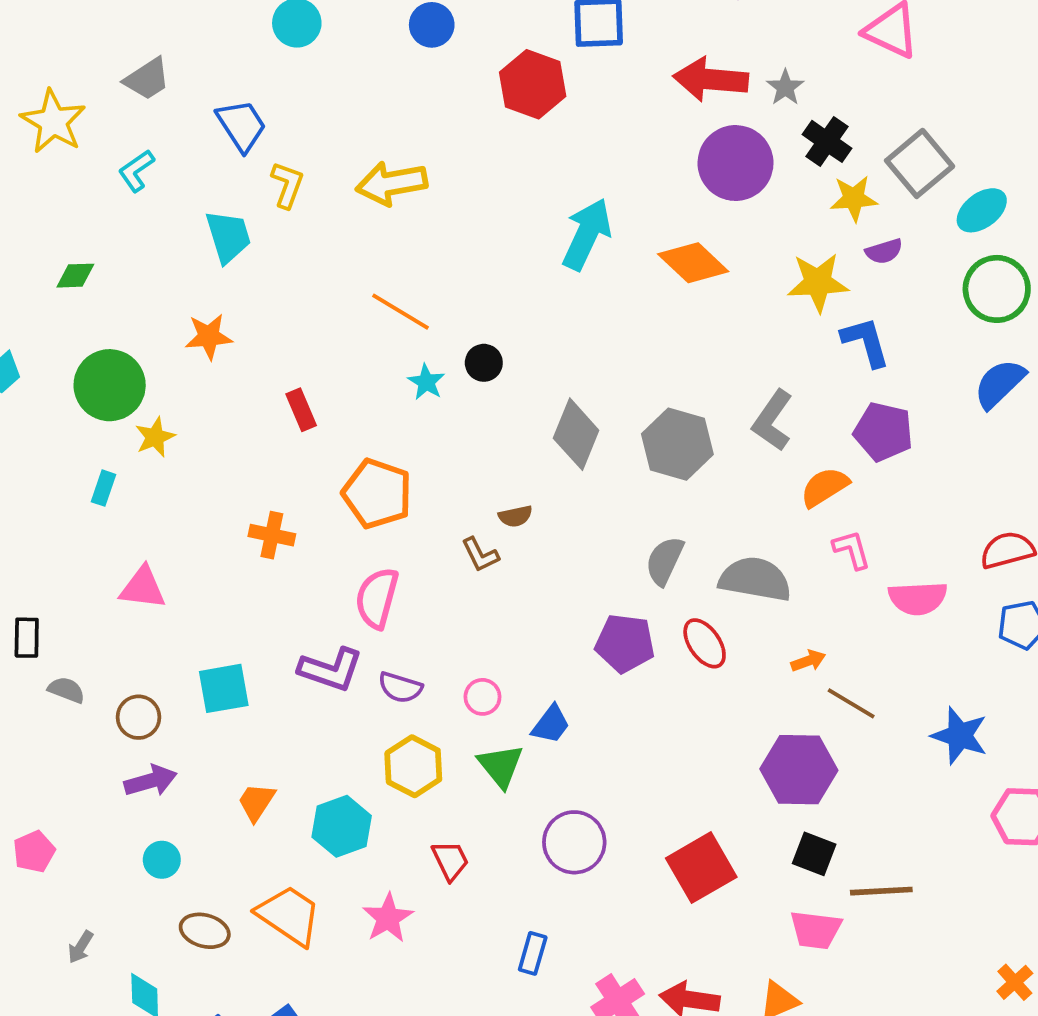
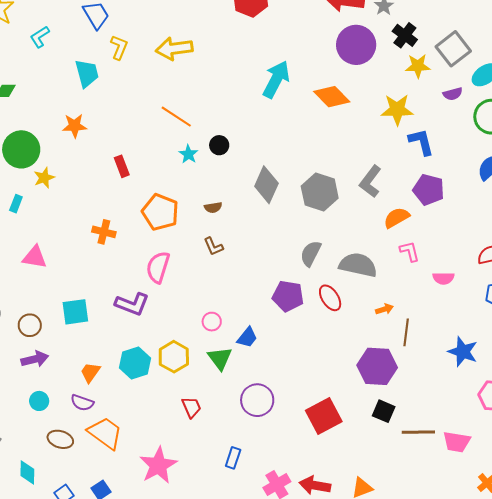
purple semicircle: (884, 251) -> (453, 94), moved
brown semicircle: (515, 516) -> (213, 207), moved
pink semicircle: (918, 598) -> (443, 278), size x0.7
purple semicircle: (400, 687) -> (82, 403), moved
brown line: (851, 703) -> (406, 332), turned 64
cyan hexagon: (342, 826) -> (135, 363), moved
pink star: (388, 918) -> (158, 465), moved, size x1.4
pink trapezoid: (816, 930) -> (457, 442), moved

